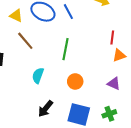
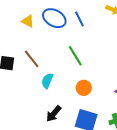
brown line: (25, 41) -> (32, 59), moved
green line: (65, 49) -> (75, 56), turned -45

